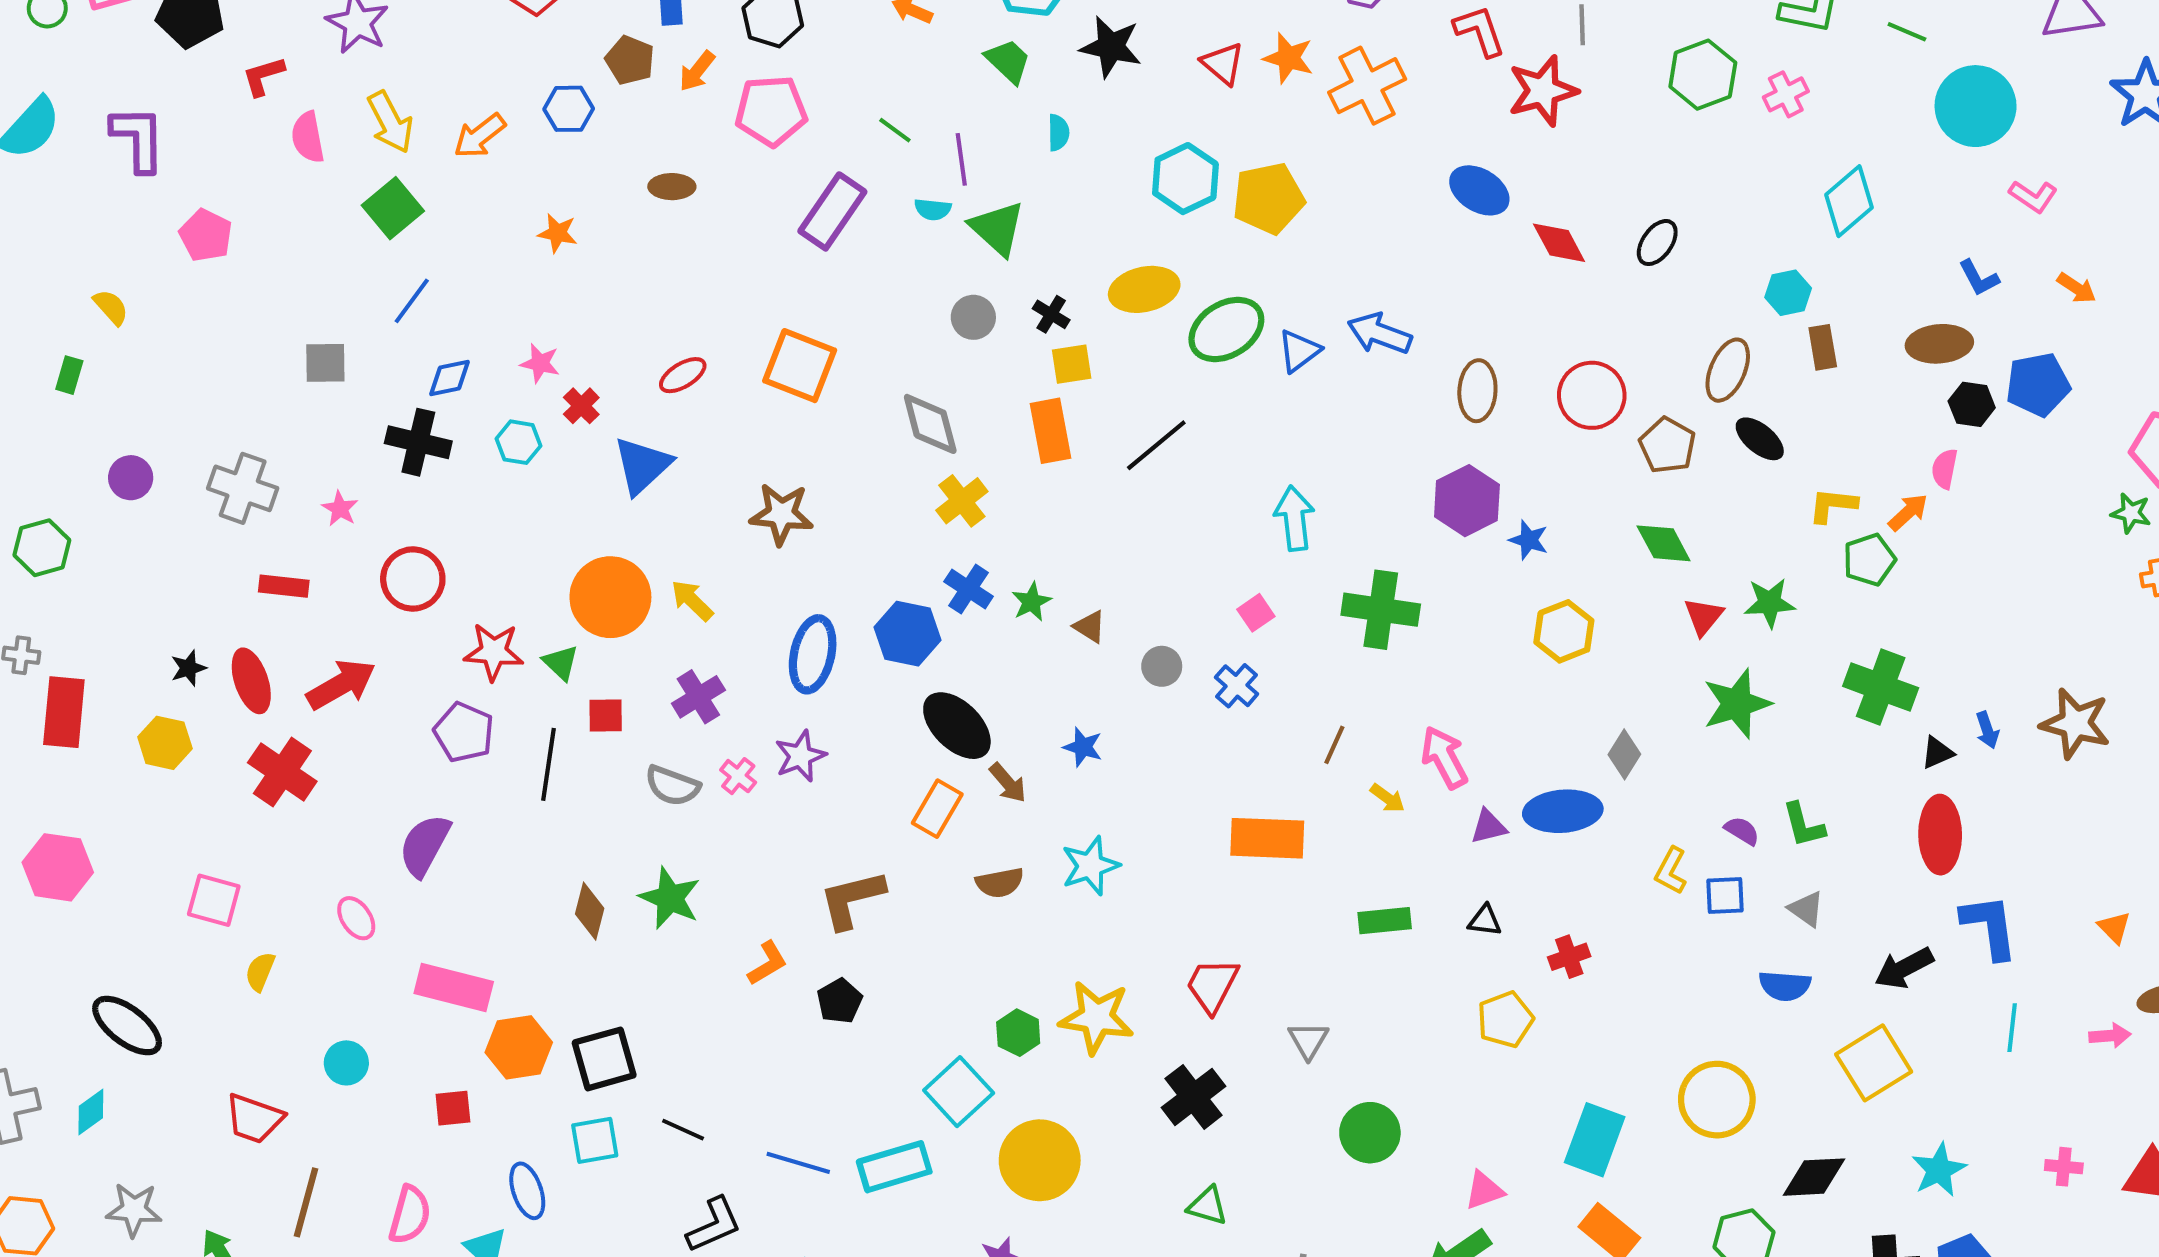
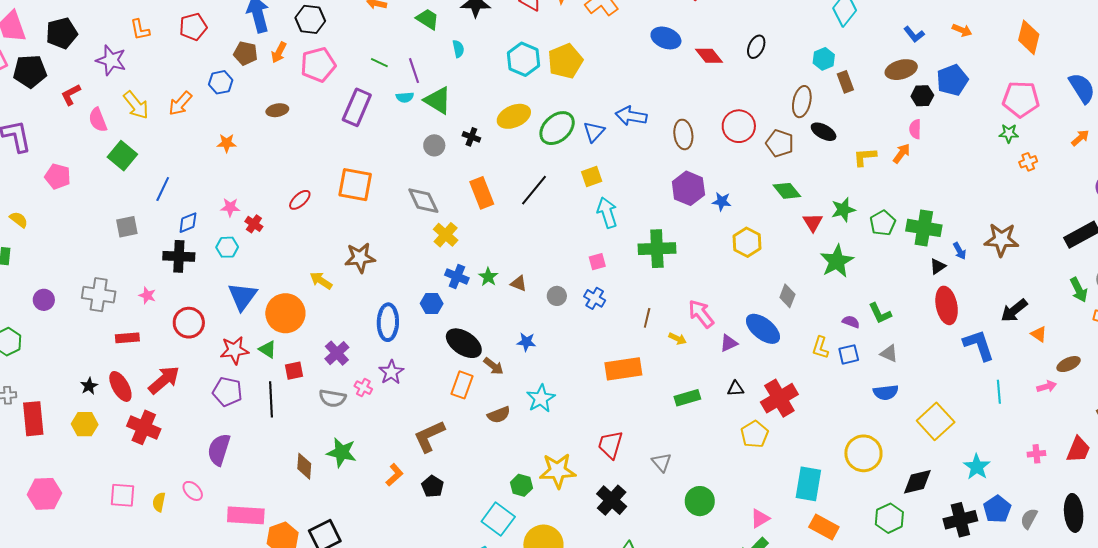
green square: (393, 208) -> (122, 156), moved
yellow square: (1072, 364) -> (592, 176), moved
blue triangle: (642, 466) -> (242, 296), moved
green pentagon: (1869, 560) -> (883, 223), moved
yellow arrow: (692, 600) -> (321, 281), moved
pink square: (1256, 613) -> (597, 262), turned 30
blue hexagon: (907, 634) -> (432, 304), size x0.7
green cross: (1881, 687) -> (924, 228), moved
blue ellipse: (1563, 811) -> (763, 329), turned 54
red cross: (1569, 957) -> (779, 398), size x1.8
black arrow: (1904, 968) -> (1014, 311), moved
yellow semicircle: (260, 972) -> (159, 502), moved

